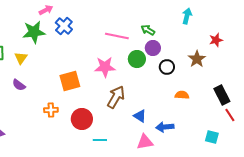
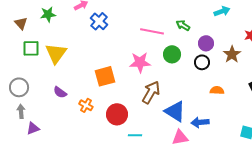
cyan arrow: (187, 16) -> (222, 11), turned 56
green star: (34, 32) -> (48, 14), moved, size x0.7
purple circle: (153, 48) -> (206, 43), moved
yellow triangle: (21, 58) -> (56, 53), size x1.6
purple semicircle: (19, 85) -> (60, 92), moved
orange cross: (51, 110) -> (86, 105), turned 32
blue triangle: (140, 116) -> (175, 111), size x1.6

